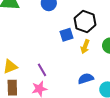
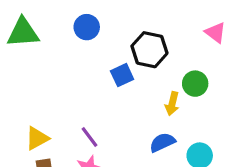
yellow arrow: (85, 47) -> (172, 104), moved

